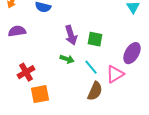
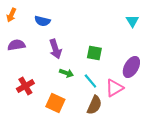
purple arrow: (71, 35) -> (55, 49), moved
orange square: (40, 94) -> (55, 103), moved, turned 36

